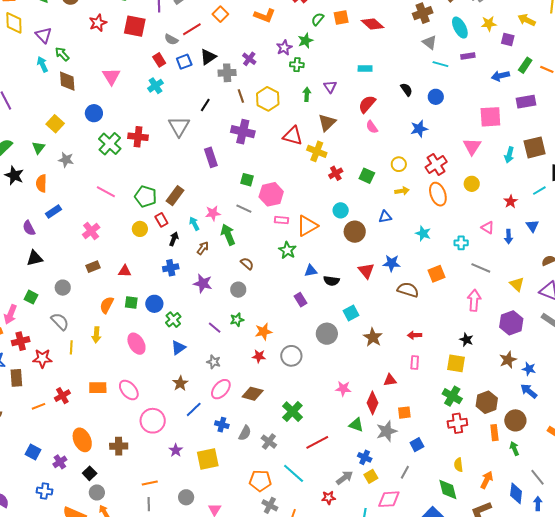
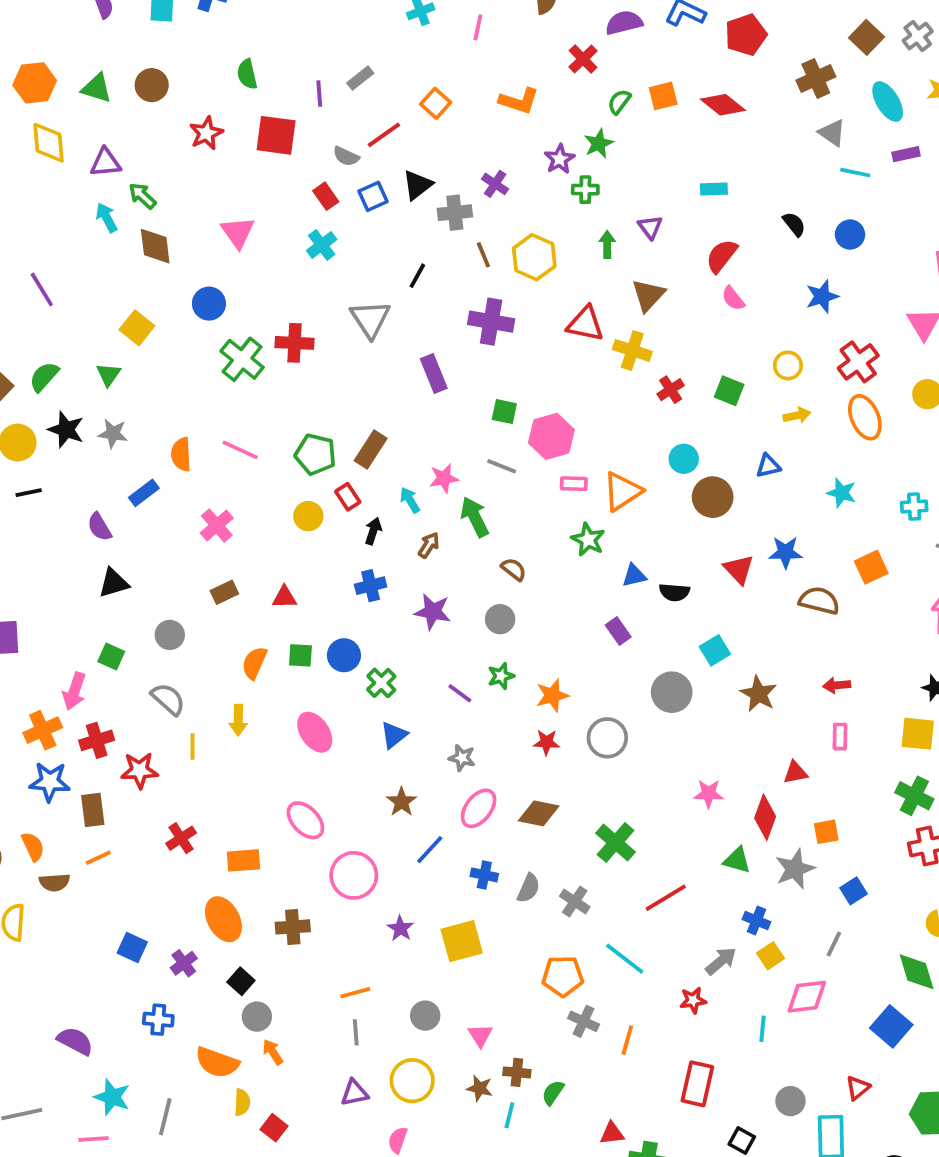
purple triangle: (44, 35) -> (105, 163), turned -48
gray star: (66, 160) -> (113, 434), moved
orange semicircle: (41, 183) -> (181, 454), moved
orange rectangle: (98, 388) -> (243, 860), moved
orange line: (39, 406) -> (98, 858), moved

